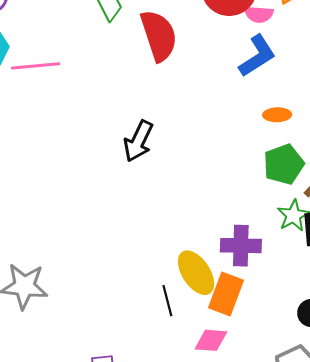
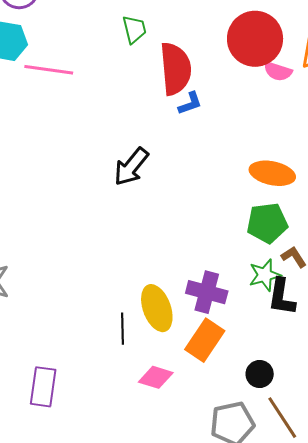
blue L-shape: (257, 56) -> (190, 103), moved, size x0.6
orange ellipse: (277, 115) -> (272, 173), size x1.6
orange rectangle: (226, 294) -> (205, 340), moved

